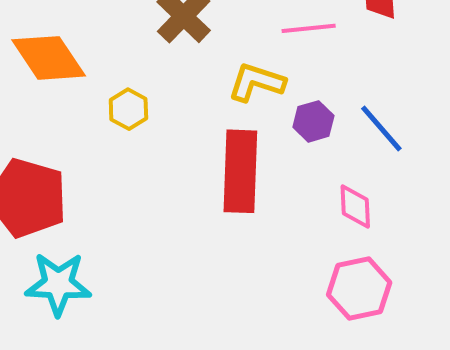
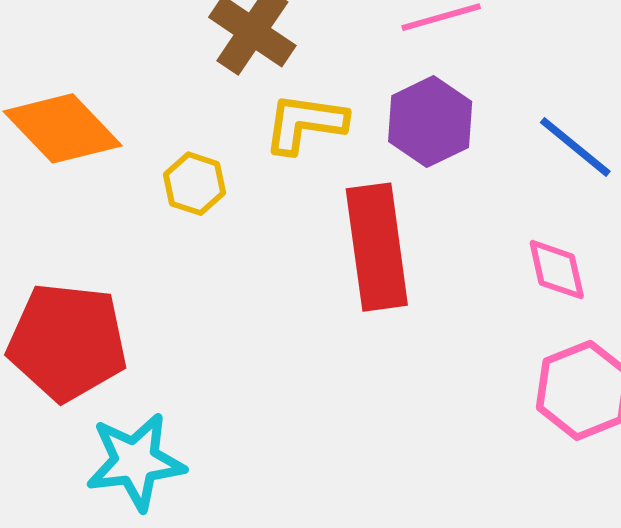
yellow L-shape: (257, 82) -> (305, 123), moved
purple hexagon: (313, 121) -> (430, 122), moved, size x1.4

